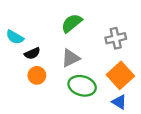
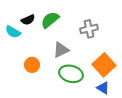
green semicircle: (72, 23) -> (50, 20), moved
gray cross: (116, 38) -> (89, 29), moved
black semicircle: (32, 53) -> (28, 20), moved

